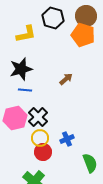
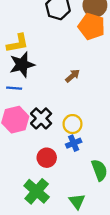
yellow L-shape: (26, 34) -> (18, 43), moved
blue line: (25, 90) -> (14, 88), moved
yellow circle: (40, 138) -> (72, 124), moved

